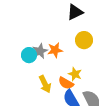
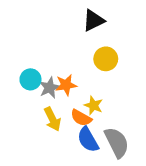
orange star: (55, 50) -> (66, 85), moved
gray star: (40, 51) -> (50, 88), moved

